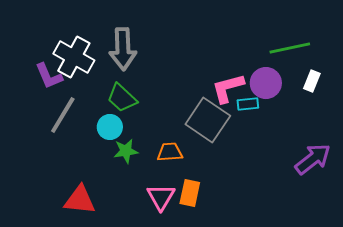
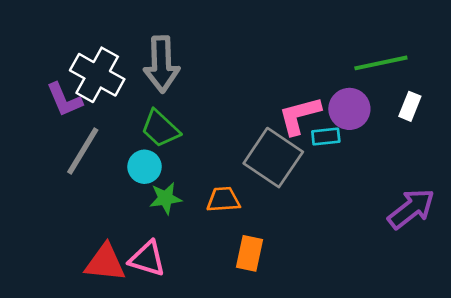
pink triangle: (161, 197) -> (147, 259), moved, turned -44

